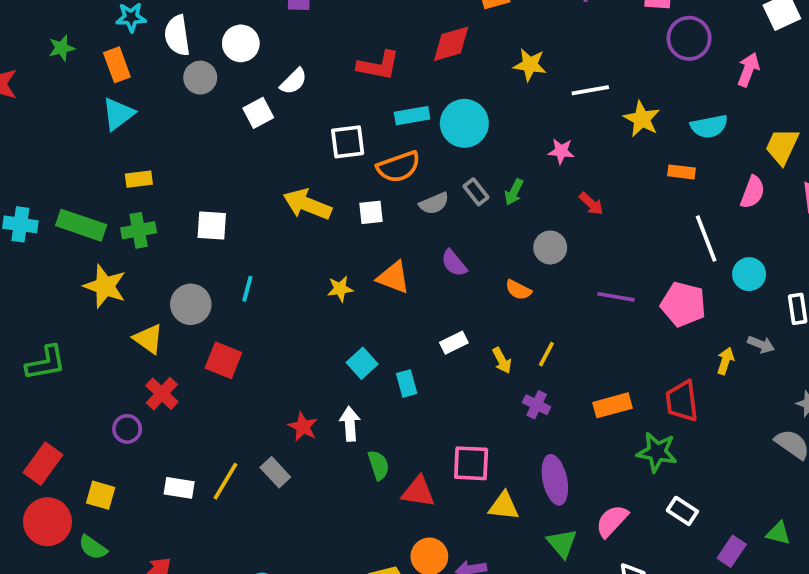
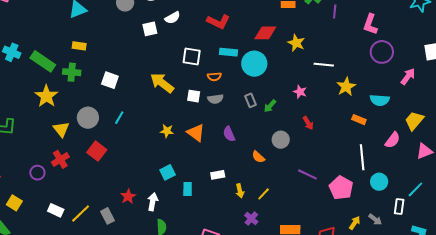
red diamond: (451, 44) -> (265, 33), moved
orange semicircle: (399, 167) -> (214, 77), size x0.6
gray semicircle: (434, 203) -> (215, 99), moved

